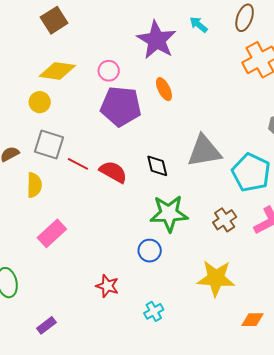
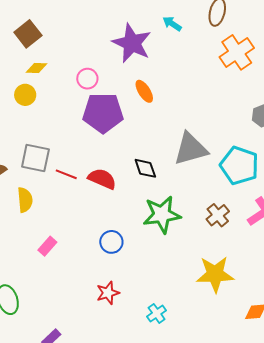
yellow diamond: (57, 71) -> (37, 68), moved, size x0.6
yellow circle: (40, 102) -> (25, 95), moved
pink rectangle: (52, 233) -> (47, 246), size x0.7
blue circle: (150, 251) -> (111, 242), moved
red star: (107, 286) -> (108, 293), turned -30

